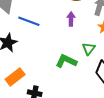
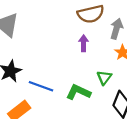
blue line: (29, 21) -> (41, 86), moved

